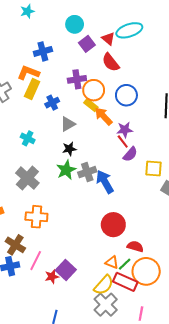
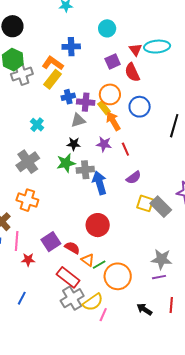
purple square: (87, 44) -> (113, 62), moved
purple cross: (77, 79) -> (86, 102), moved
purple star: (125, 130) -> (104, 144), moved
purple semicircle: (130, 154) -> (134, 178), moved
yellow square: (154, 169) -> (145, 203), moved
red semicircle: (135, 246) -> (72, 248), moved
pink line: (36, 261) -> (17, 241), turned -36
purple square: (66, 270) -> (51, 242), moved
red rectangle: (125, 282) -> (68, 277), moved
yellow semicircle: (104, 285) -> (93, 302), moved

